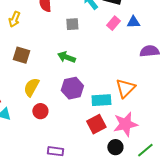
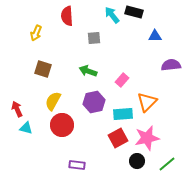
pink rectangle: (113, 23) -> (122, 80), moved
red circle: (40, 111) -> (62, 125), size x1.5

